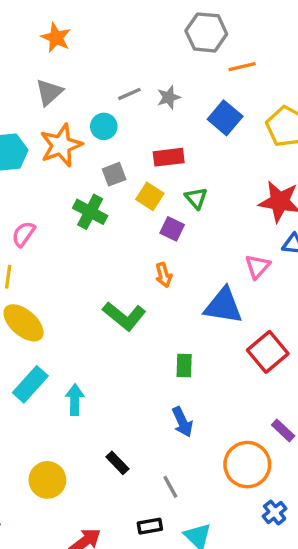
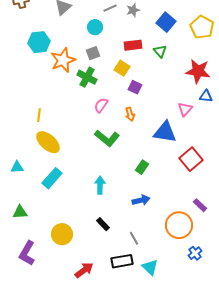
orange star: (61, 145) -> (63, 60), moved
gray square: (114, 174) -> (93, 53), moved
green triangle: (196, 198) -> (160, 51), moved
pink semicircle: (24, 234) -> (101, 105), moved
green rectangle: (184, 366) -> (142, 167), turned 32
cyan arrow: (75, 400) -> (100, 185), moved
blue arrow: (182, 422) -> (141, 200), turned -78
black rectangle: (150, 526) -> (122, 261), size x1.5

